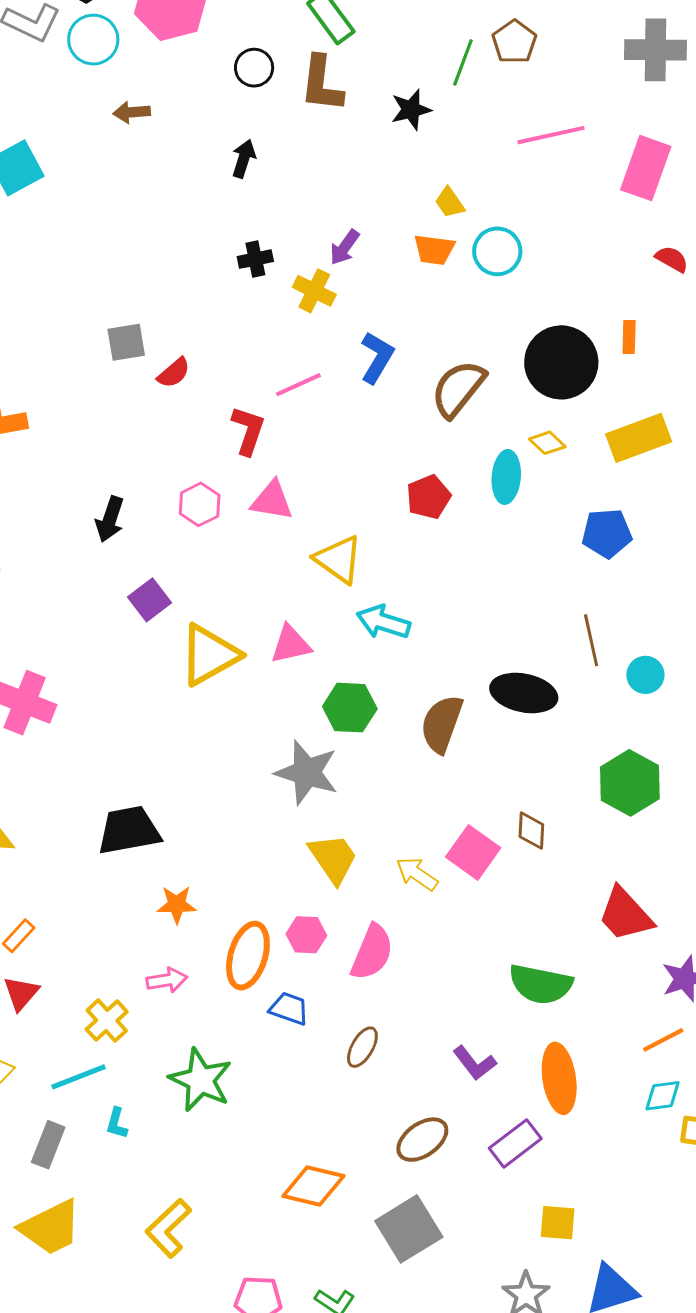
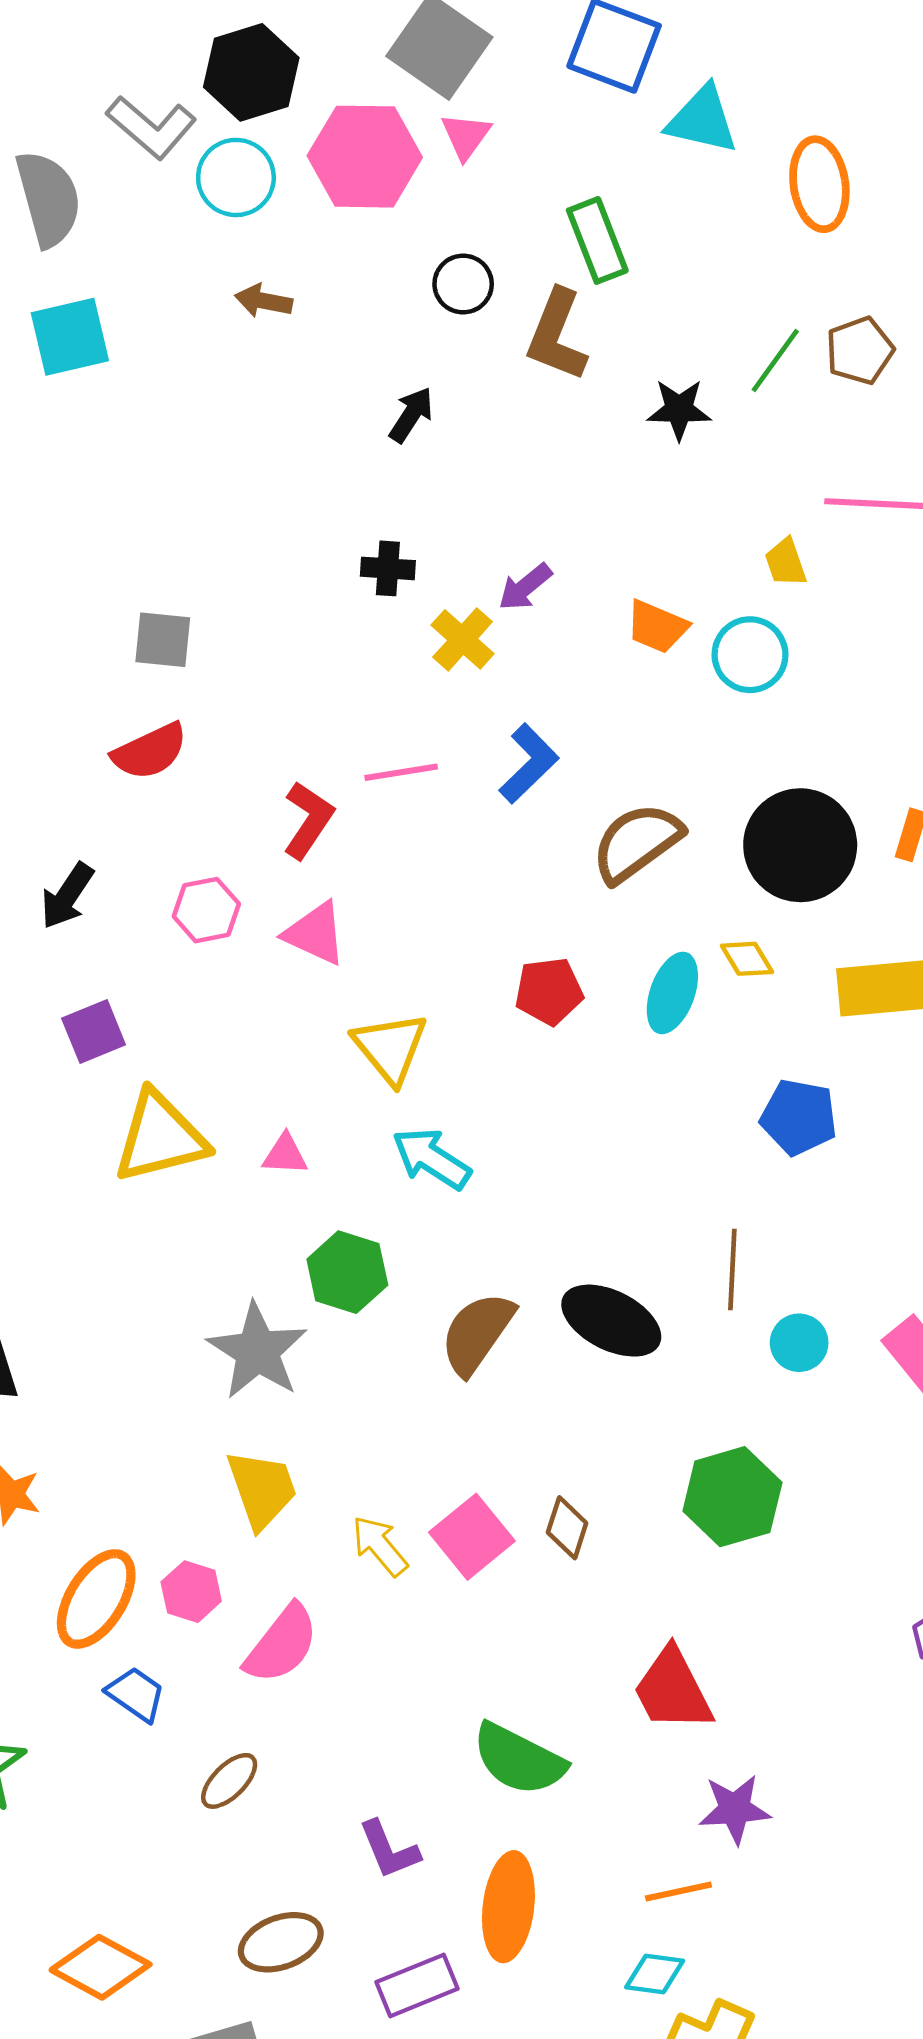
yellow trapezoid: (450, 203) -> (786, 562), moved
red semicircle: (174, 373) -> (150, 751), moved, size x1.4
pink triangle: (291, 644) -> (285, 1155), size x0.7

